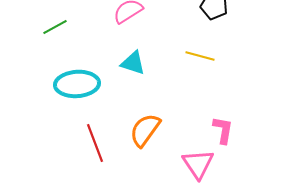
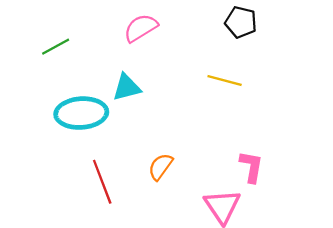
cyan triangle: (133, 63) -> (127, 87), moved, turned -32
orange semicircle: (145, 130) -> (160, 167), size x0.7

